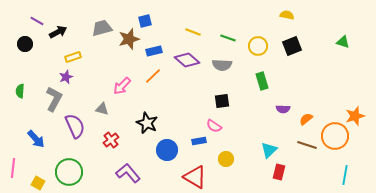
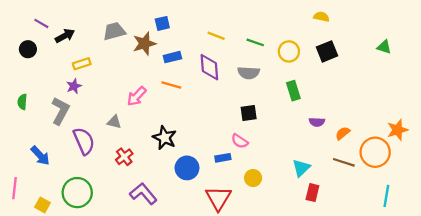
purple diamond: (187, 60) -> (209, 67), turned 45
orange line: (153, 76) -> (171, 85), turned 60
red triangle: (195, 177) -> (218, 198), turned 30

